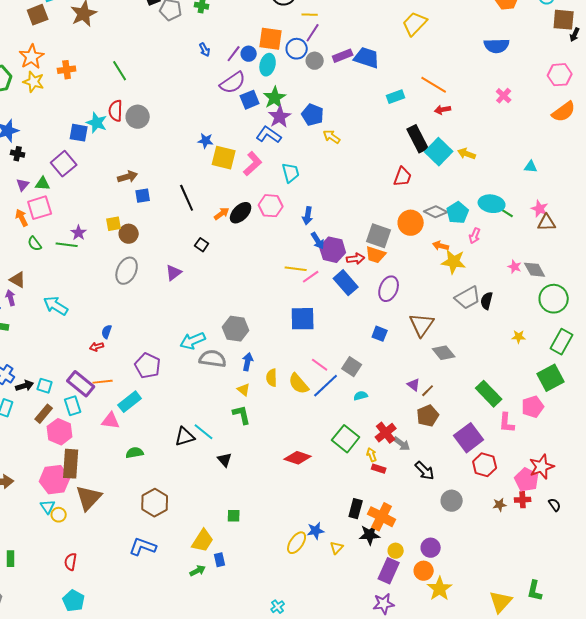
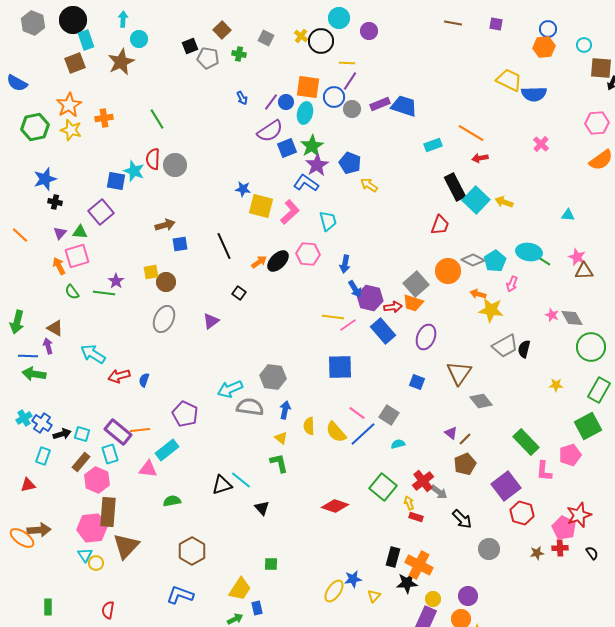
yellow trapezoid: (415, 24) -> (509, 80), moved, turned 72
gray square: (379, 236) -> (416, 284), turned 30
red arrow: (97, 347) -> (119, 376), moved, size x1.5

